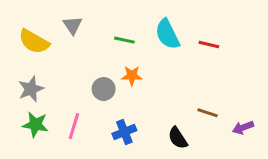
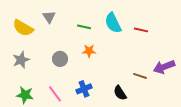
gray circle: (104, 89) -> (60, 59), moved
green star: (35, 125) -> (25, 95), moved
pink line: (74, 126) -> (55, 94), moved, turned -54
purple arrow: (243, 128) -> (164, 67), moved, size x1.5

